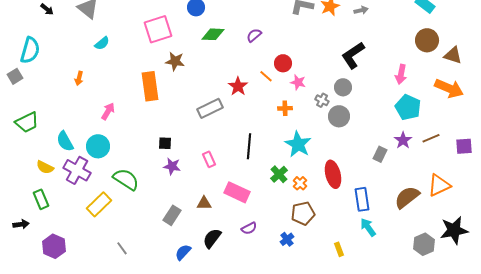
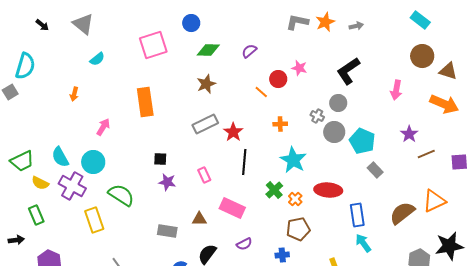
brown star: (175, 61) -> (206, 84), moved, turned -30
pink star: (298, 82) -> (299, 68), moved
red star: (238, 86) -> (233, 132), moved
cyan pentagon: (408, 107) -> (362, 141), moved
green trapezoid: (27, 122) -> (22, 161), moved
purple star: (403, 140) -> (409, 134), moved
gray rectangle: (380, 154) -> (375, 170), turned -70
red ellipse: (333, 174) -> (328, 190), turned -72
yellow rectangle: (99, 204) -> (94, 220), turned -65
gray rectangle: (172, 215) -> (167, 231), turned 66
blue cross: (287, 239) -> (282, 255), turned 32

